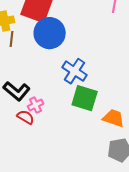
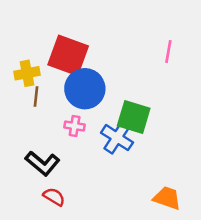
green square: (85, 98) -> (134, 117), moved
pink cross: (36, 105) -> (75, 126), moved, turned 35

